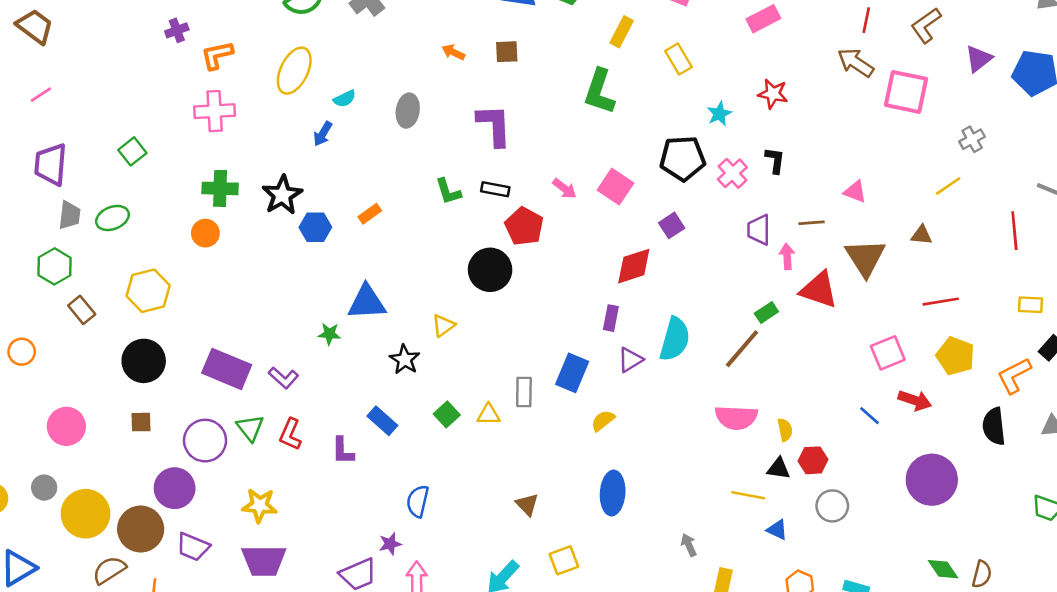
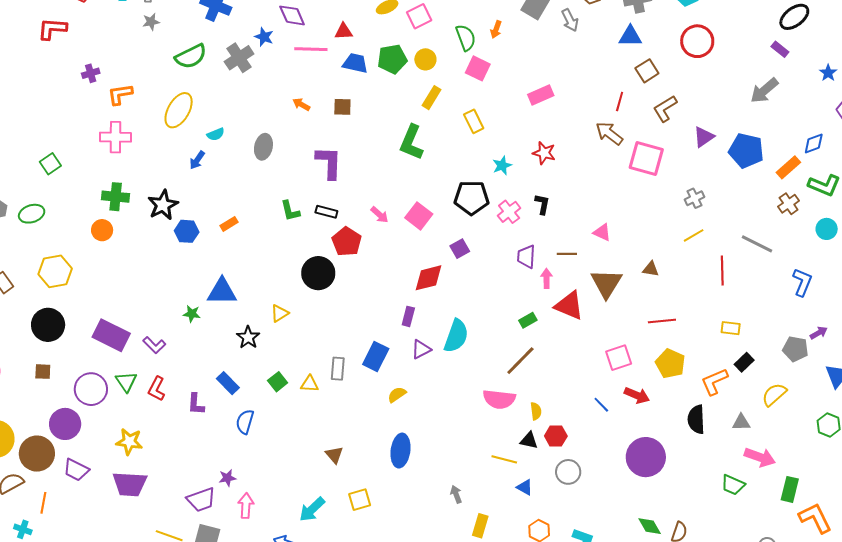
yellow line: (948, 186) -> (694, 235), moved
brown line: (742, 349) -> (520, 361), moved
blue semicircle: (418, 501) -> (245, 422), moved

